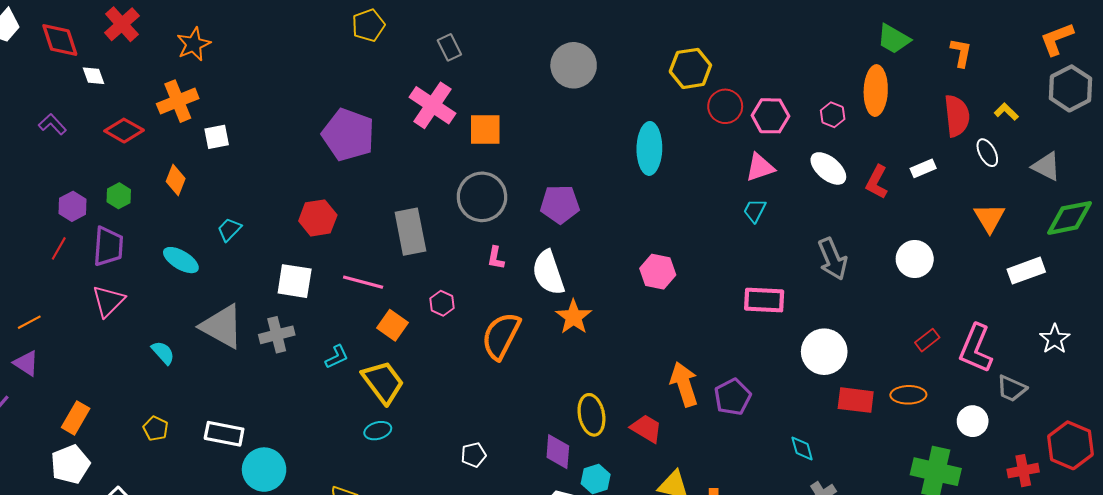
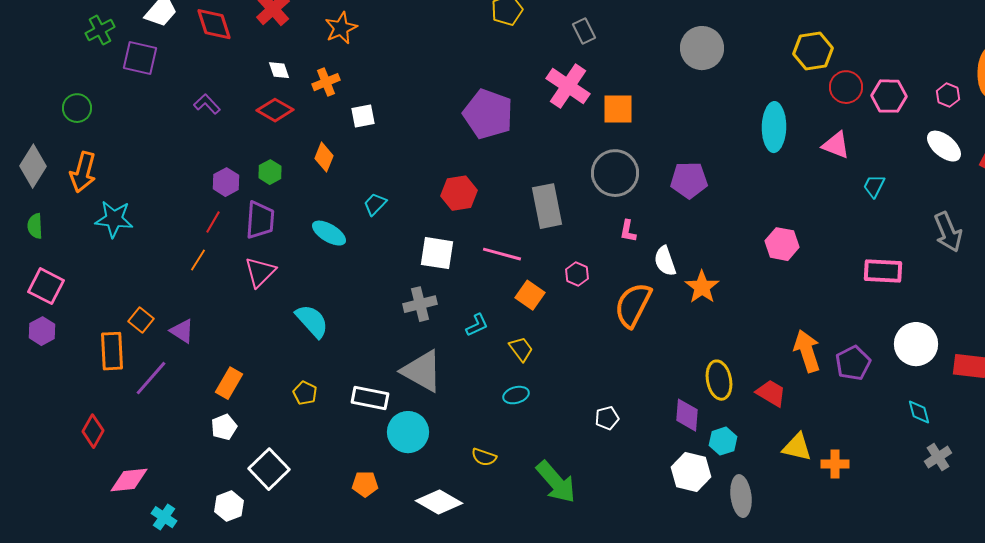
white diamond: (94, 76) -> (279, 70), moved
orange cross: (178, 101) -> (326, 82), size x0.7
pink triangle: (760, 167) -> (836, 145), moved, turned 40
white semicircle: (548, 273) -> (665, 261), moved, size x0.7
orange line: (29, 322) -> (198, 260), moved, turned -30
gray triangle: (222, 326) -> (422, 371), moved
white circle: (824, 352) -> (916, 344), moved
cyan semicircle: (163, 353) -> (312, 321), size x1.5
yellow trapezoid: (383, 382) -> (521, 349), size x0.6
white pentagon: (70, 464) -> (224, 427), size x0.7

